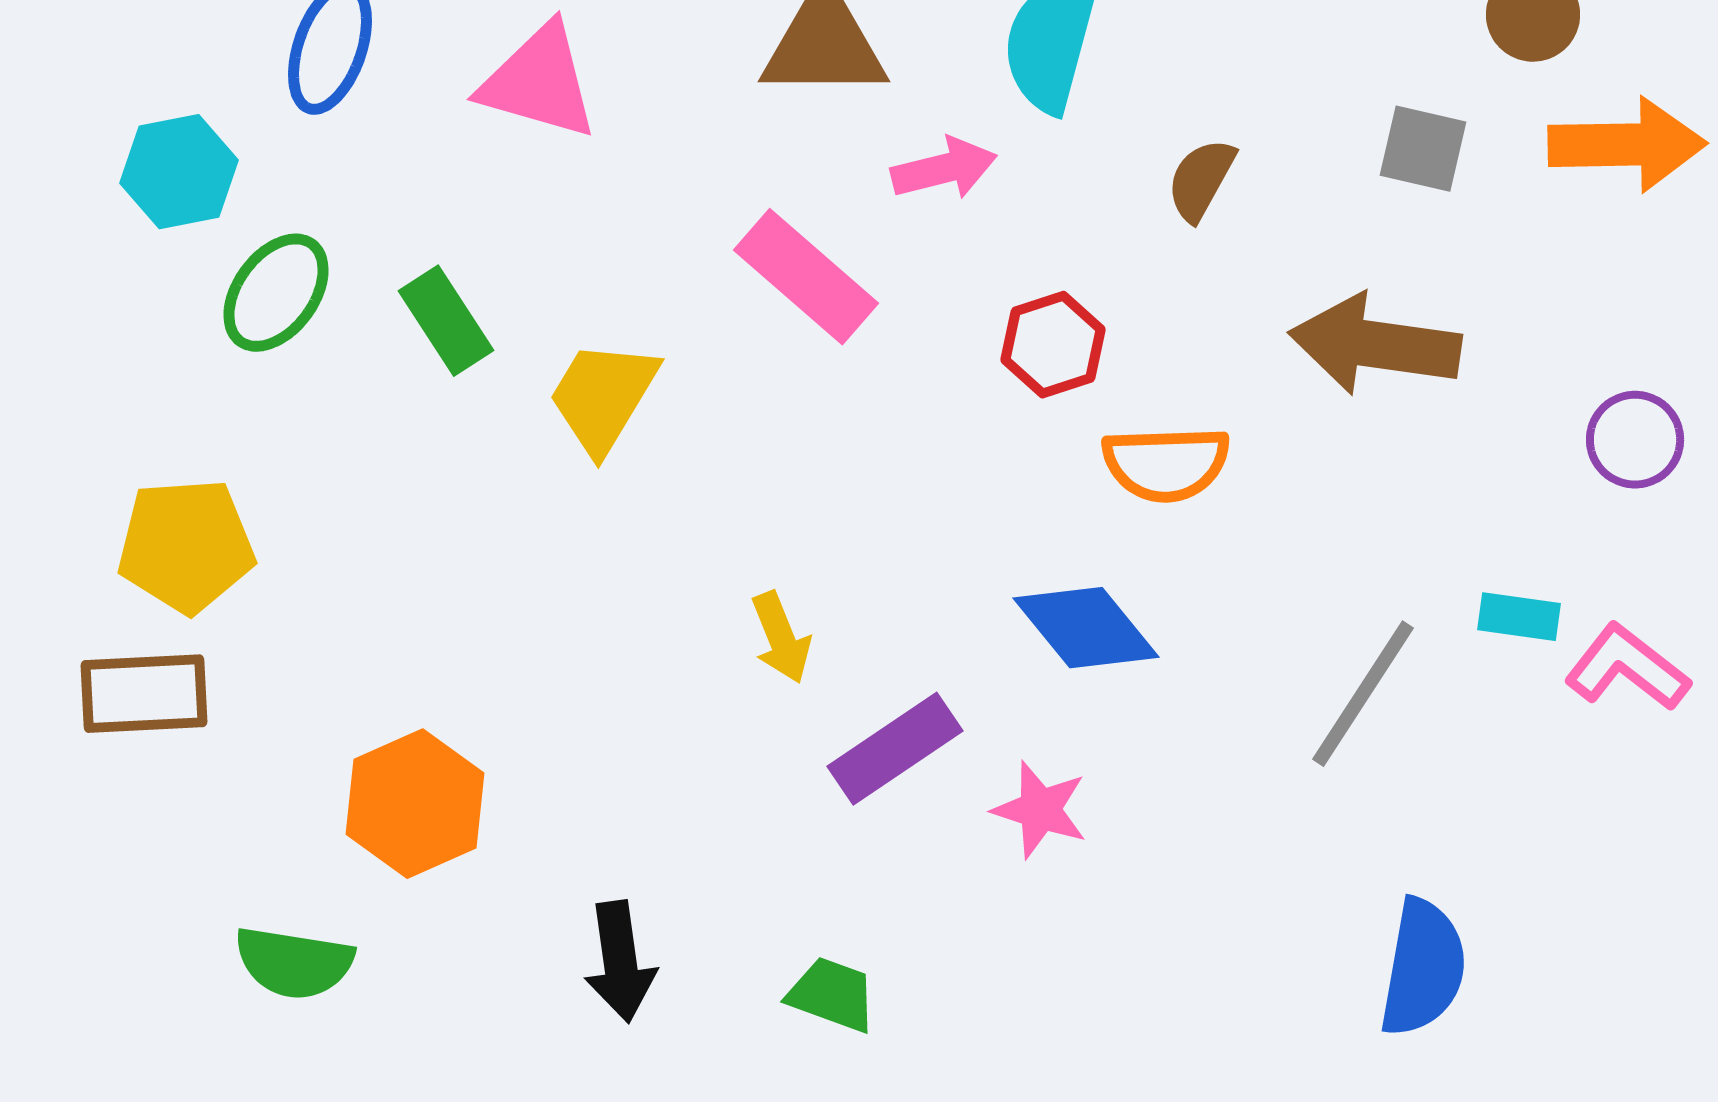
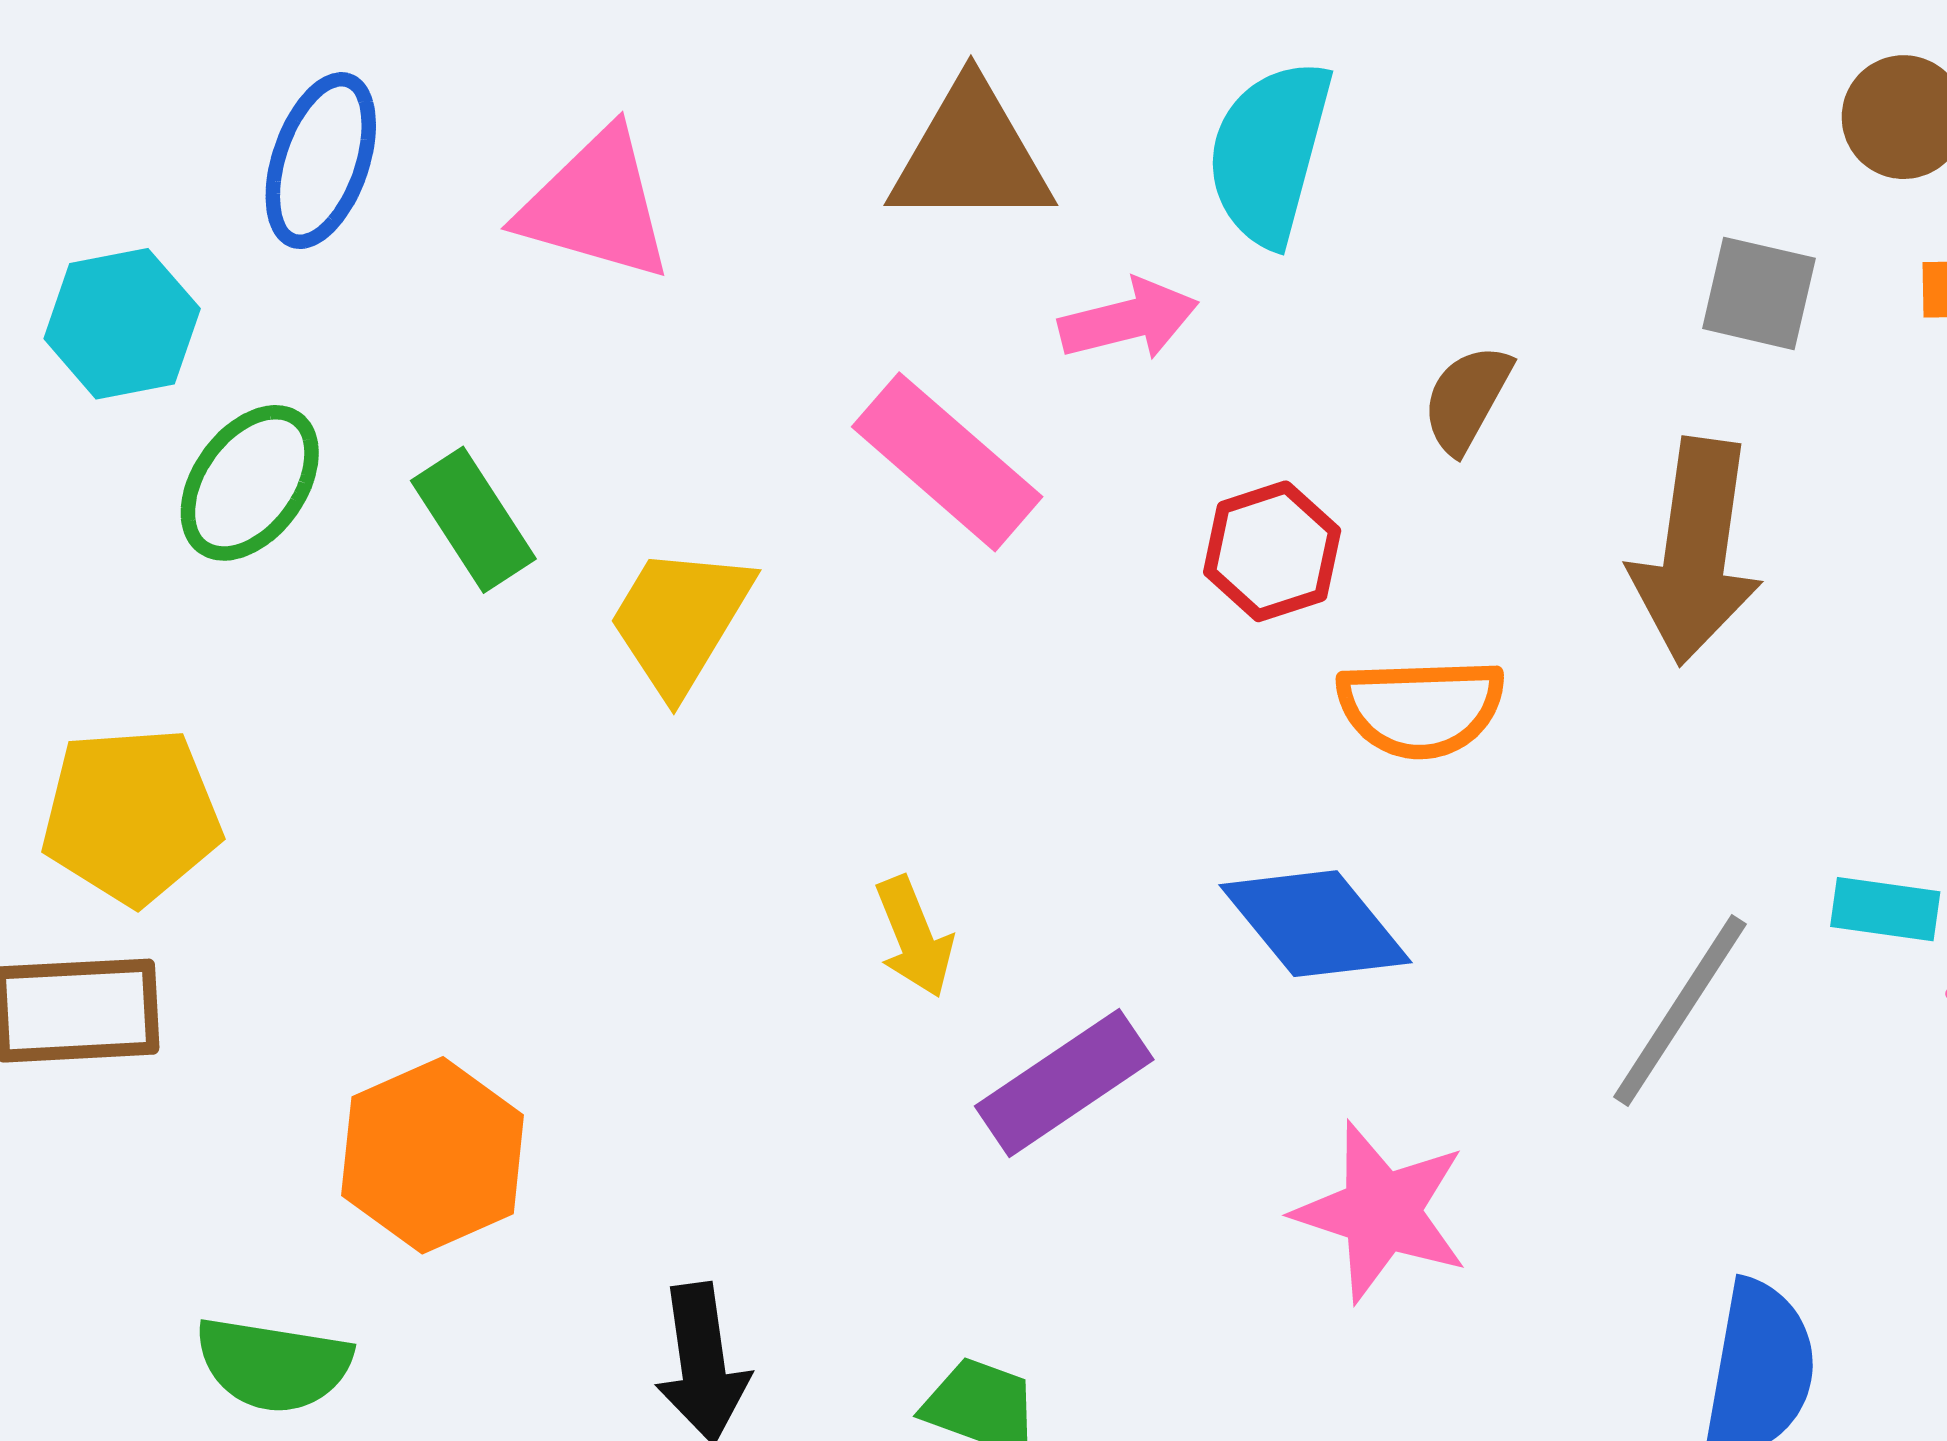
brown semicircle: (1201, 180) -> (1467, 399), moved
brown arrow: (1375, 345) -> (1696, 551), turned -90
pink star: (1040, 810) -> (1381, 1212), moved, size x1.4

